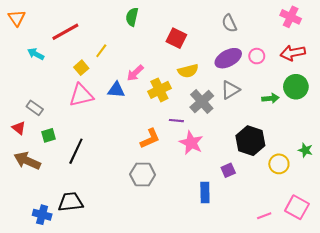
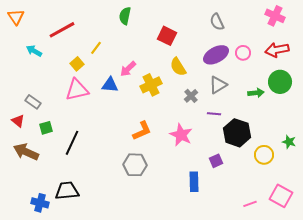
yellow semicircle: (188, 71) -> (178, 67), turned 72
gray cross: (202, 102) -> (191, 96), size x0.6
purple line: (176, 121) -> (214, 114), moved

